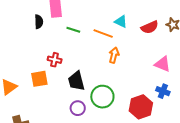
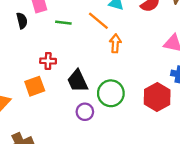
orange line: (103, 34) -> (98, 21), turned 30

